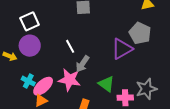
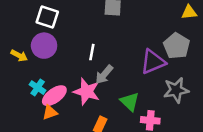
white square: (30, 21) -> (47, 17), turned 36
white line: (70, 46) -> (92, 52), turned 32
gray star: (146, 89) -> (176, 90), moved

